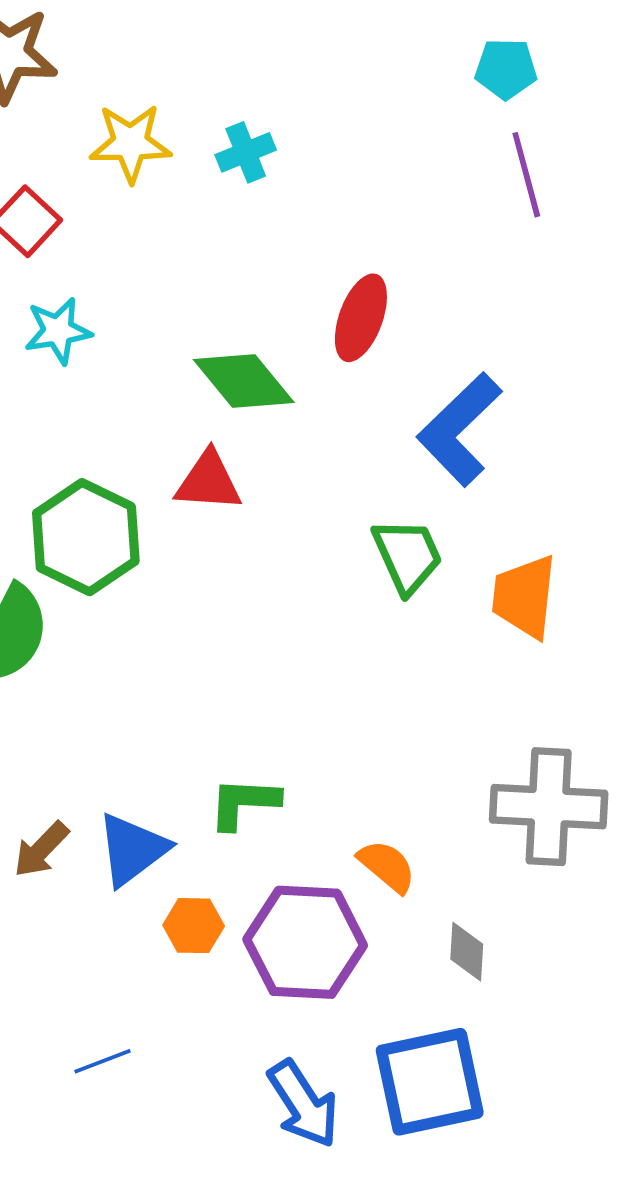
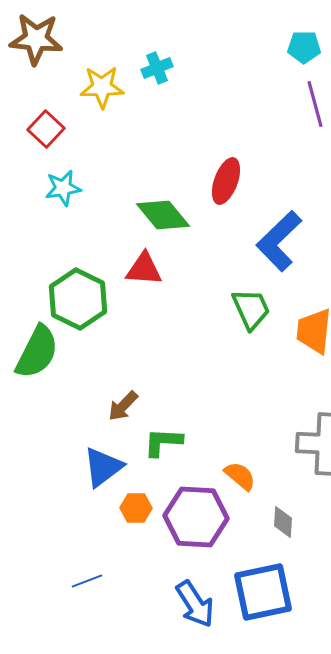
cyan cross: (246, 152) -> (157, 68), moved
brown arrow: (41, 849) -> (123, 406), moved

